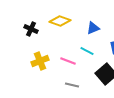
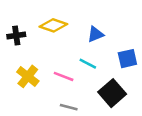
black cross: (31, 29) -> (16, 36), turned -32
yellow cross: (40, 61) -> (28, 76), turned -30

